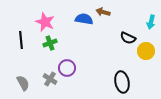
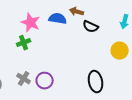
pink star: (45, 22) -> (31, 23), moved
black semicircle: (128, 38) -> (91, 27), moved
purple circle: (67, 68) -> (45, 81), moved

